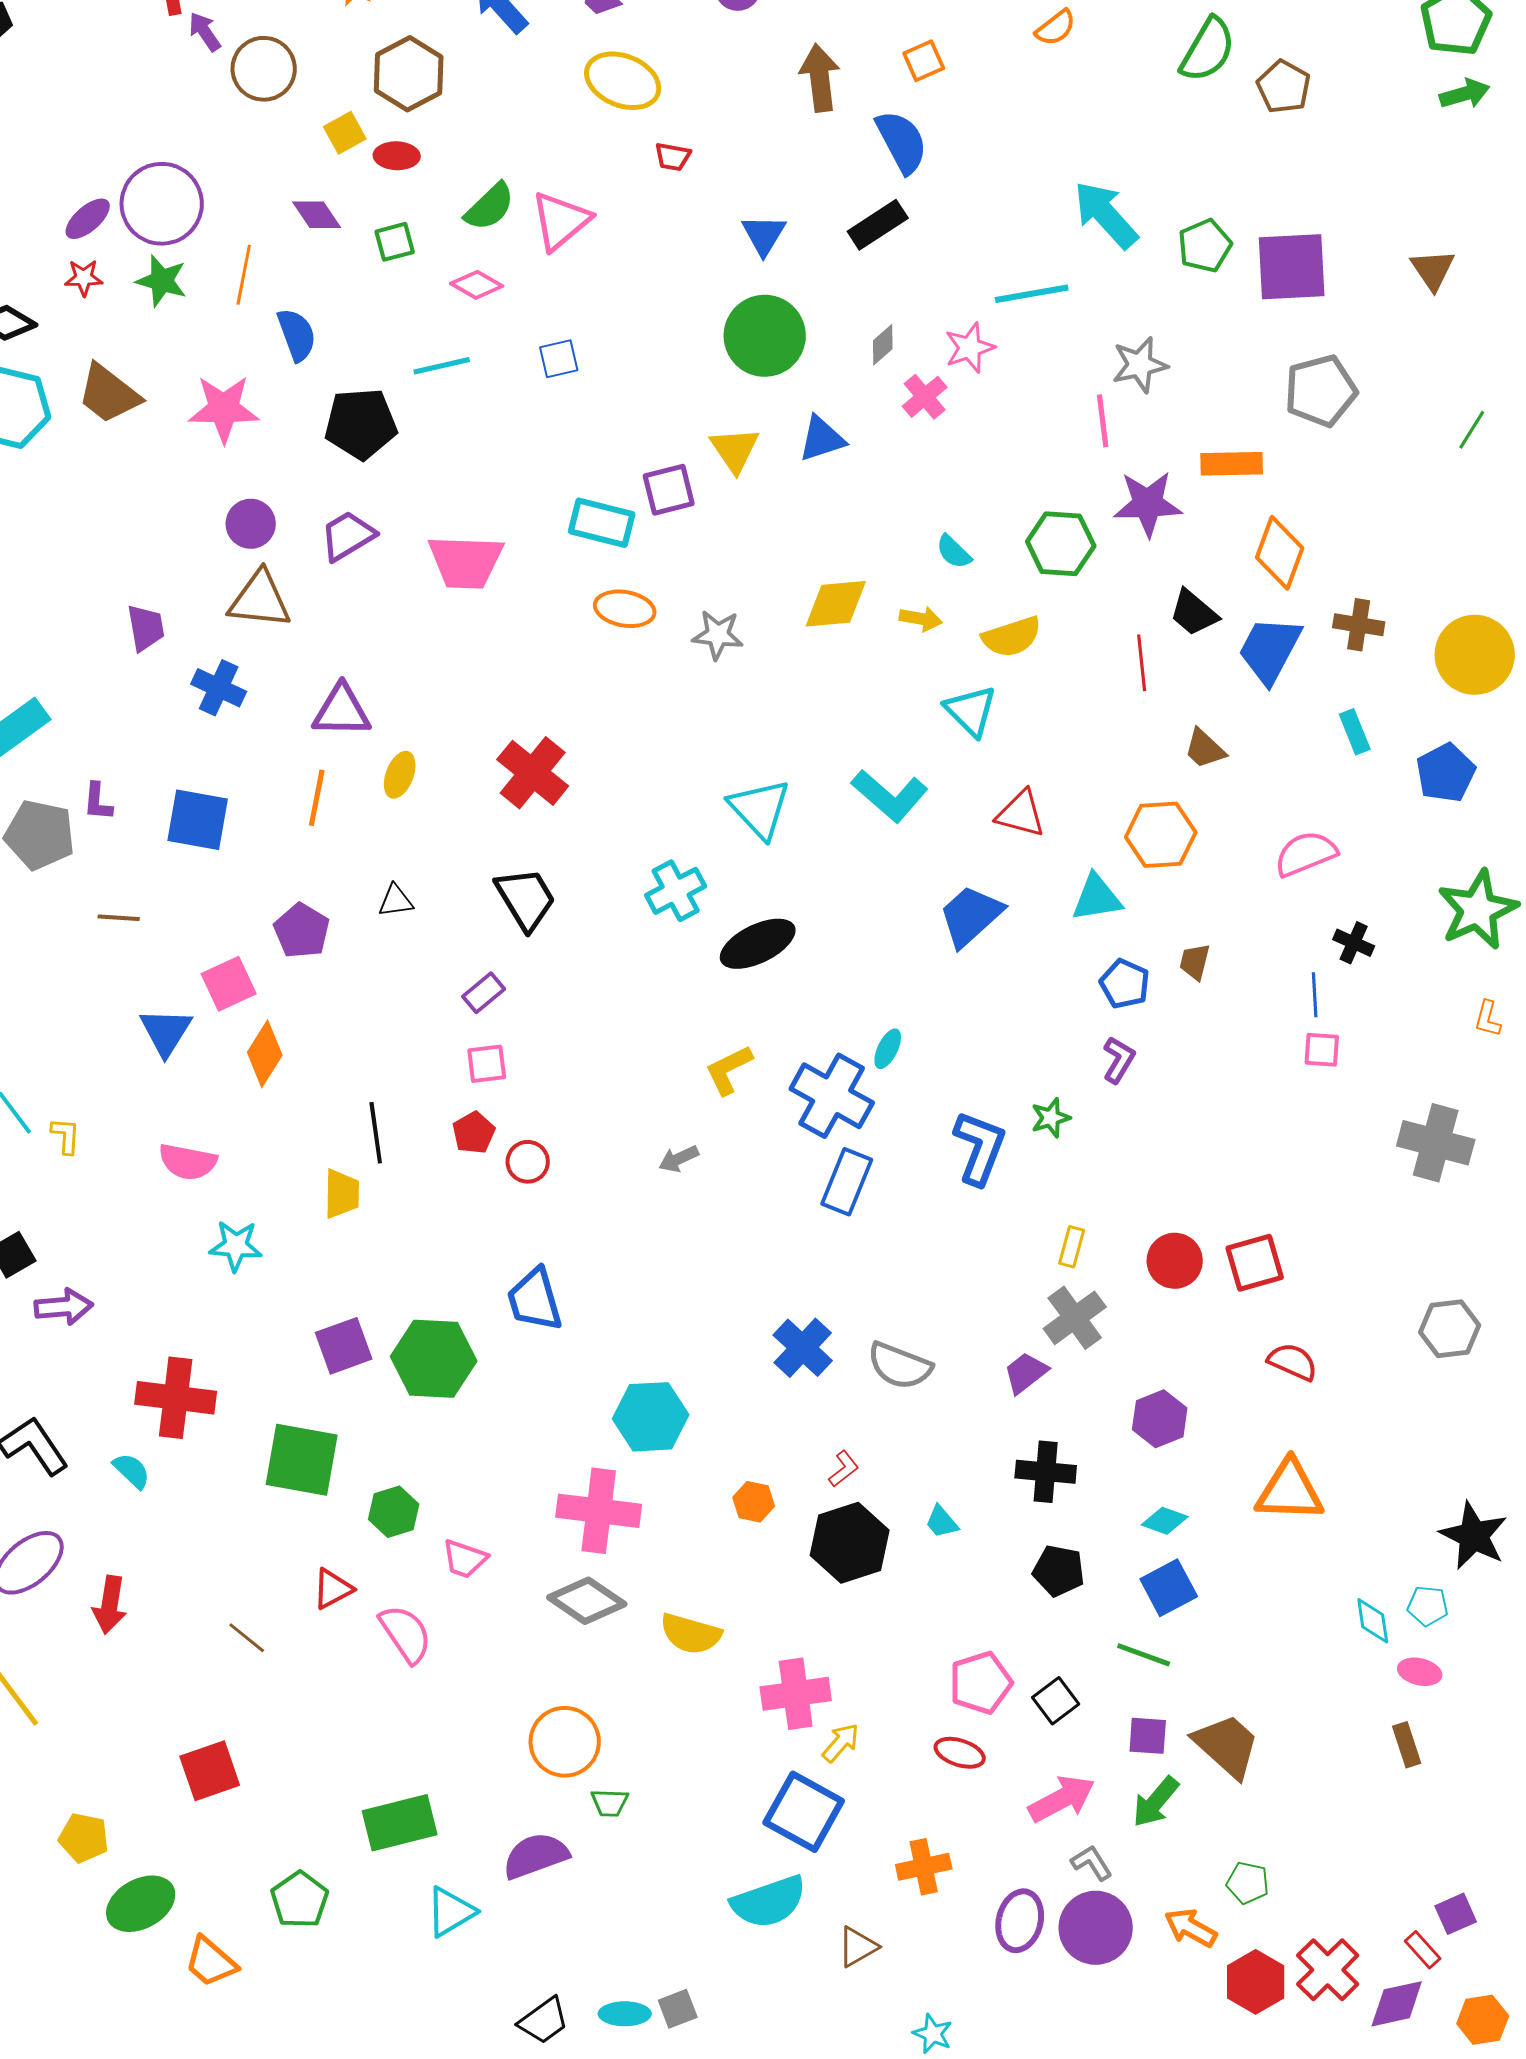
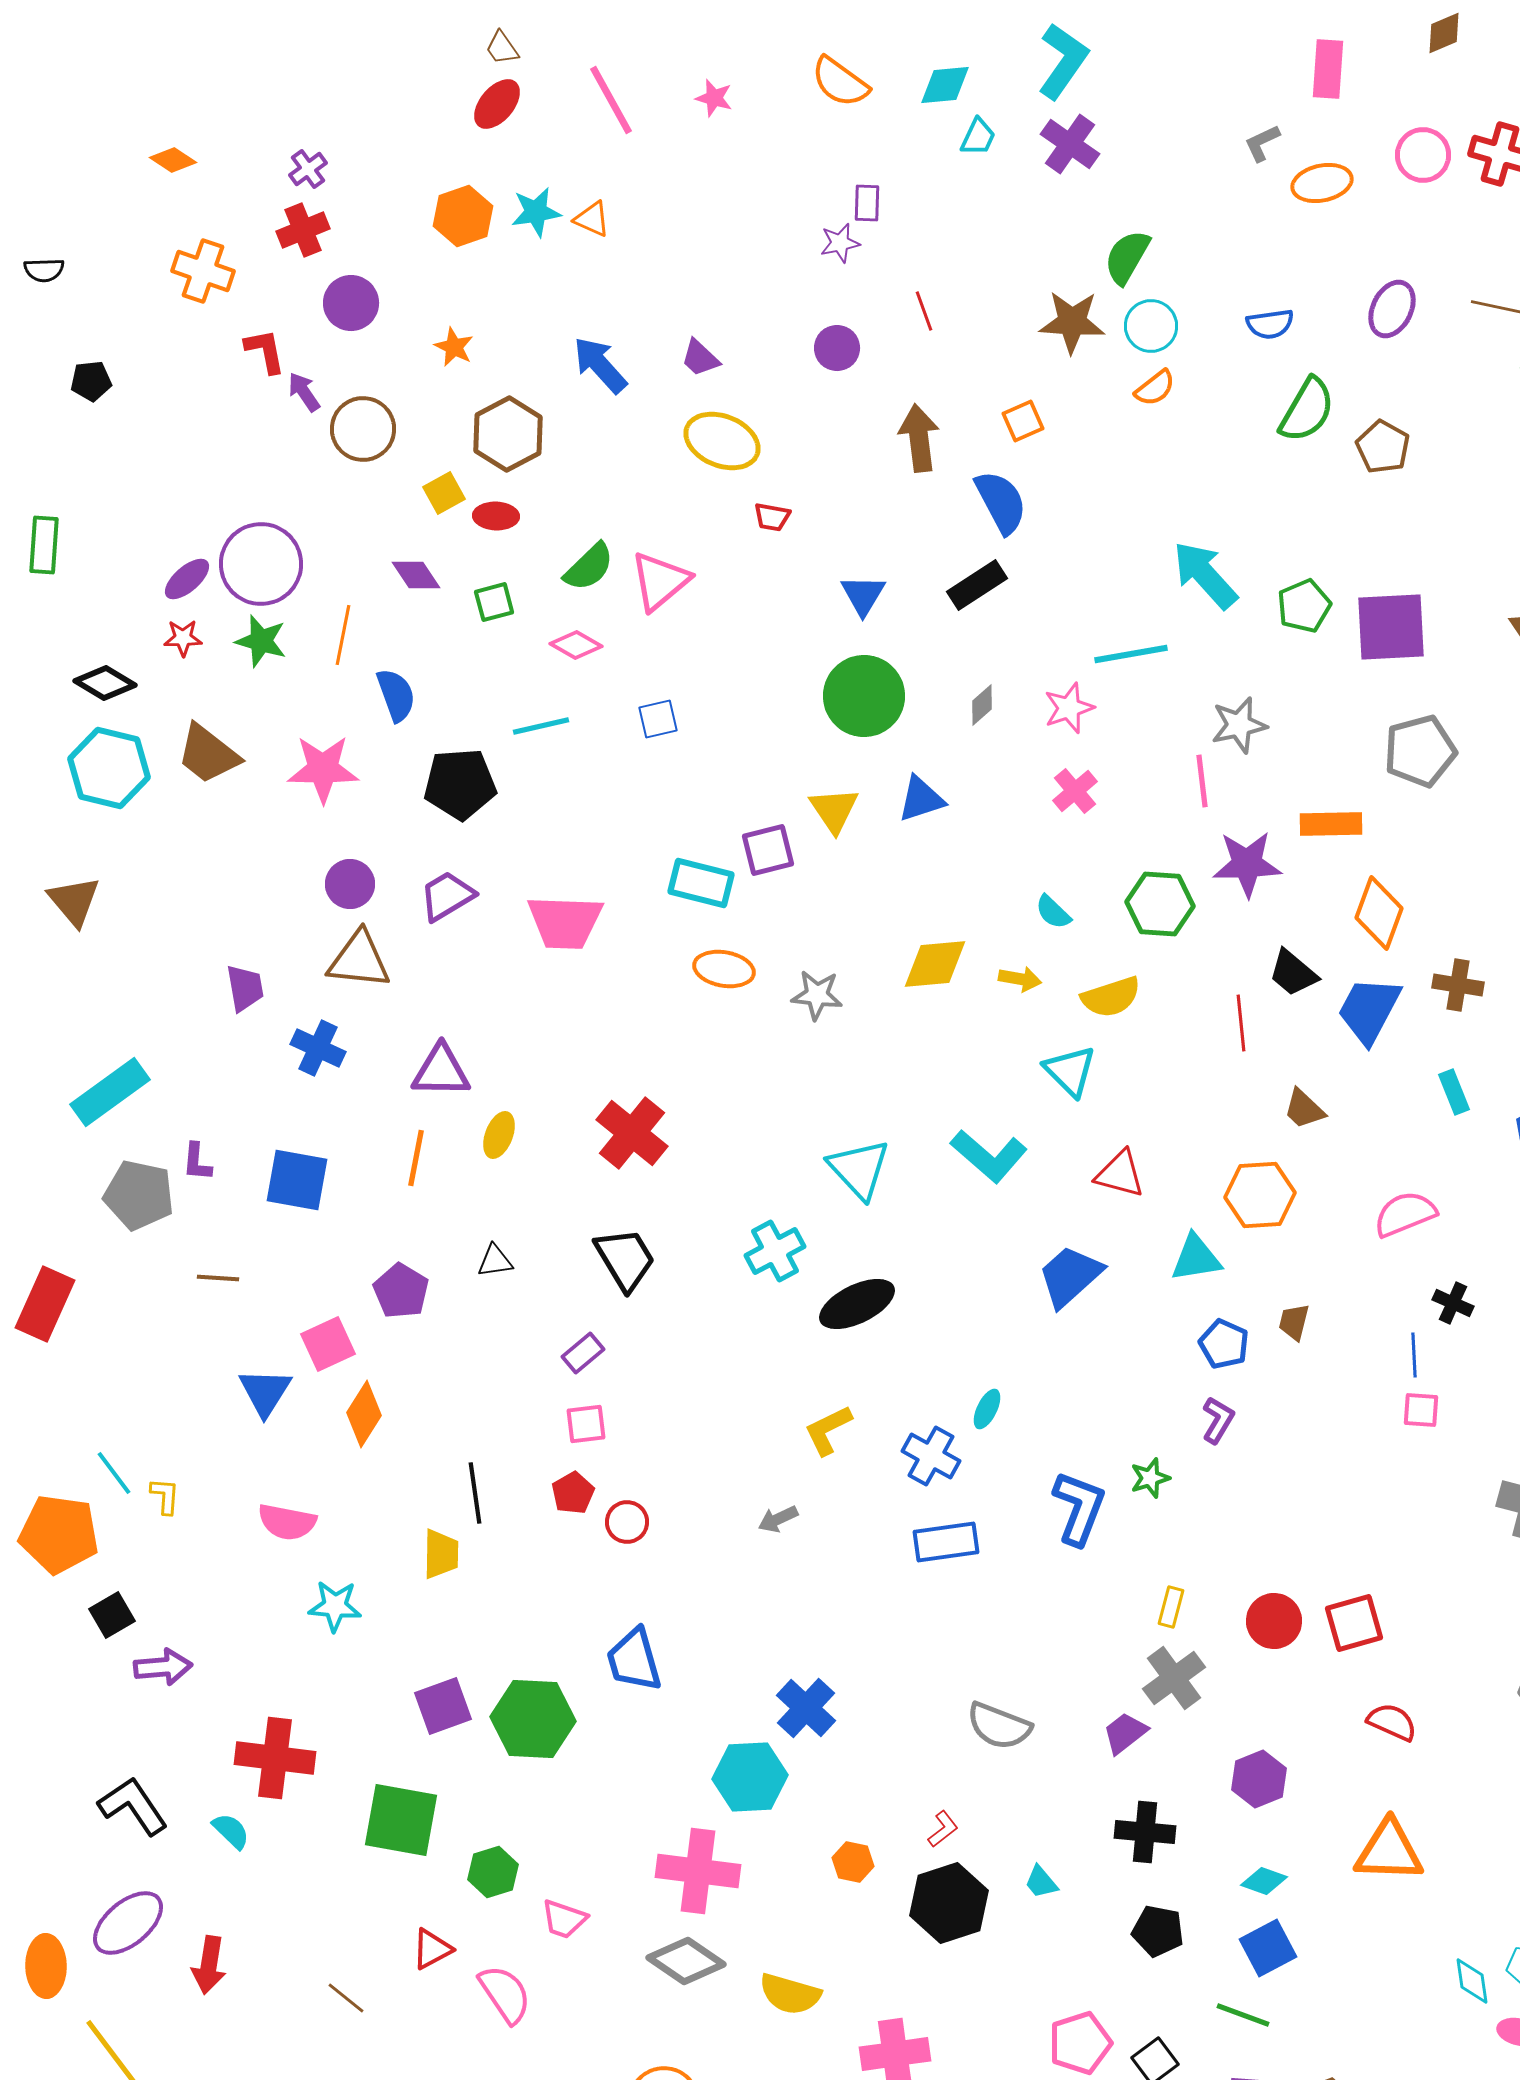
pink cross: (925, 397) -> (1075, 791), moved
blue cross: (832, 1096) -> (931, 1456), size x0.7
blue rectangle: (847, 1182) -> (946, 1542), turned 60
blue cross: (803, 1348) -> (806, 1708), moved

